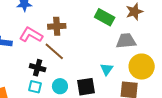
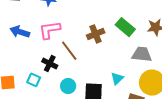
brown cross: (57, 26) -> (96, 34), moved, turned -30
pink L-shape: (31, 35) -> (50, 30), turned -50
cyan square: (35, 87) -> (34, 80), moved

